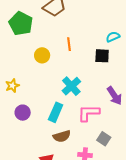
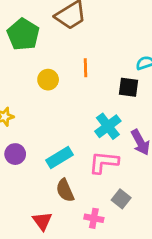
cyan cross: (71, 86) -> (108, 126), moved
cyan rectangle: (56, 112) -> (59, 158), turned 30
brown semicircle: (62, 136) -> (65, 190), turned 78

